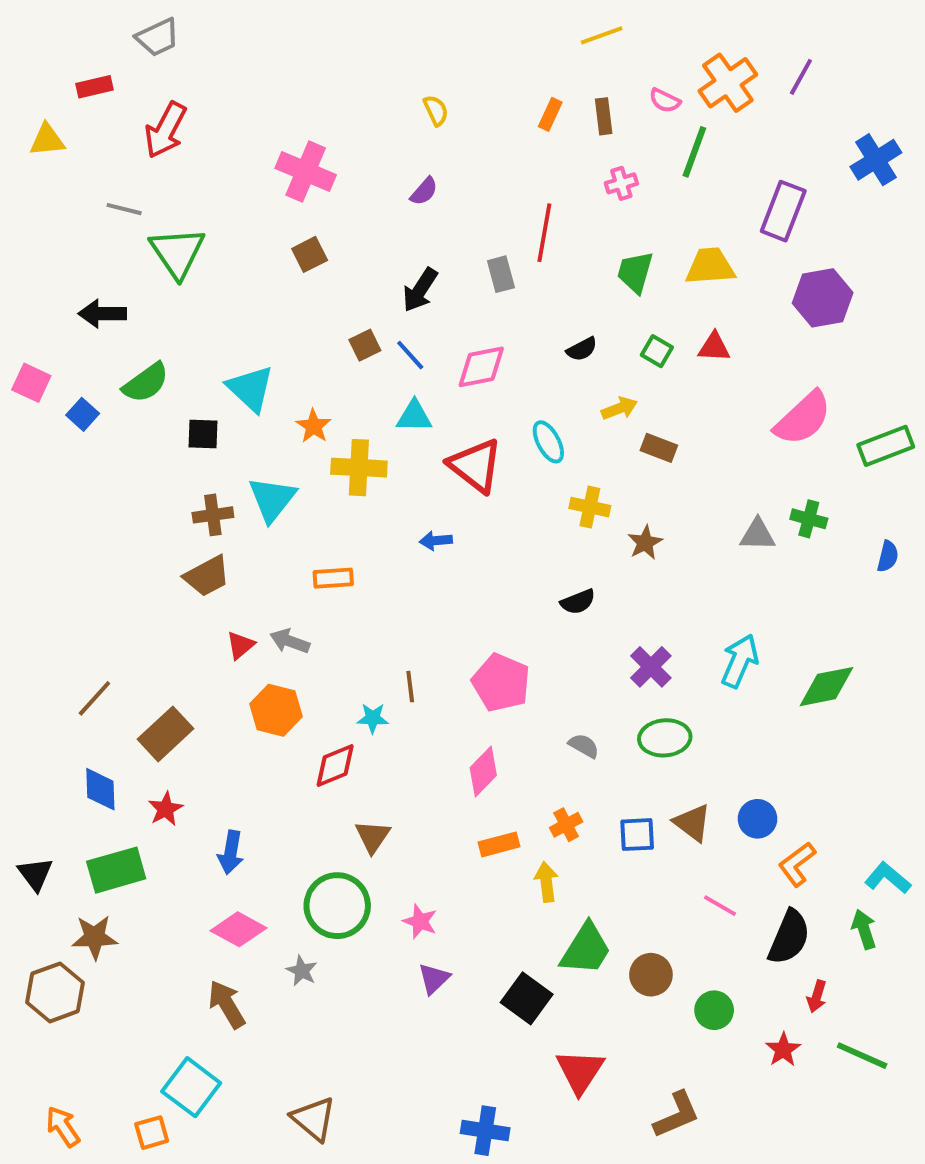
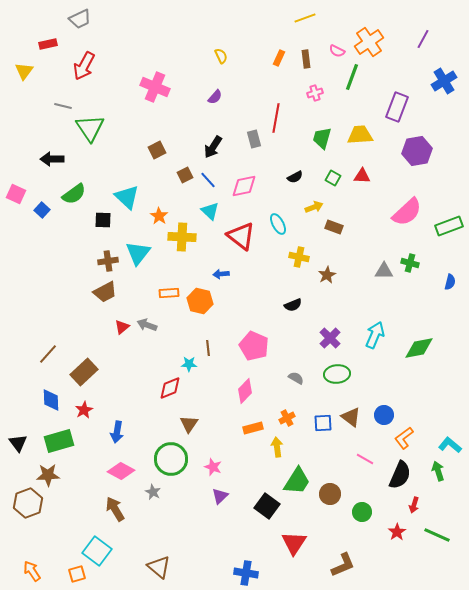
purple line: (801, 77) -> (423, 39), moved
yellow triangle: (47, 140) -> (24, 71), turned -48
brown square: (310, 254) -> (157, 150), moved
cyan triangle: (414, 416) -> (210, 211), turned 42
orange hexagon: (276, 710) -> (200, 301), moved

